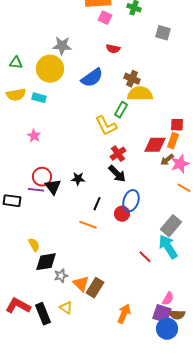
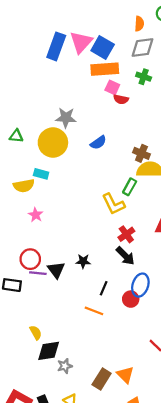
red semicircle: (113, 49) -> (121, 99), moved
blue semicircle: (92, 78) -> (98, 143), moved, size x0.7
yellow semicircle: (16, 95) -> (24, 186), moved
red circle: (42, 177) -> (30, 259), moved
orange triangle: (81, 284) -> (125, 375), moved

